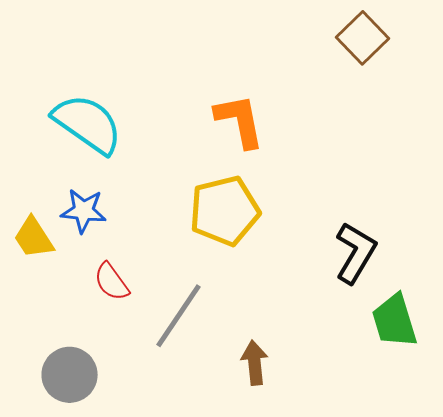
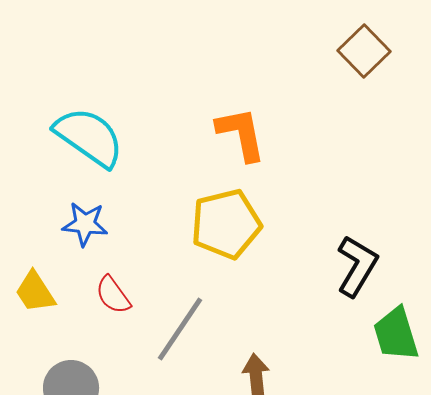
yellow trapezoid: (34, 238) -> (35, 292), moved

